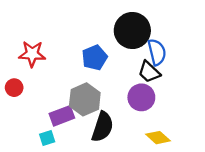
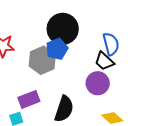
black circle: (132, 30) -> (63, 29), moved
gray hexagon: (85, 99) -> (42, 60), moved

